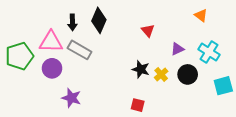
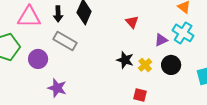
pink triangle: (51, 42) -> (29, 17), moved
cyan cross: (209, 52) -> (183, 33), moved
red square: (138, 105) -> (140, 95), moved

